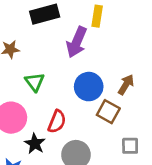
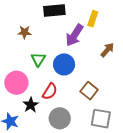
brown arrow: (126, 85) -> (107, 50), moved
blue circle: (89, 87) -> (64, 64), moved
gray square: (130, 146) -> (101, 119), size x1.5

